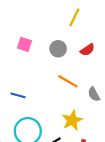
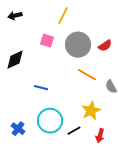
yellow line: (74, 17) -> (63, 16), moved
gray circle: (58, 49) -> (78, 45), size x1.6

